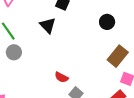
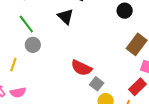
red semicircle: (61, 77) -> (81, 68), size x1.5

